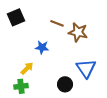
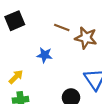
yellow arrow: (27, 68) -> (16, 77), moved

